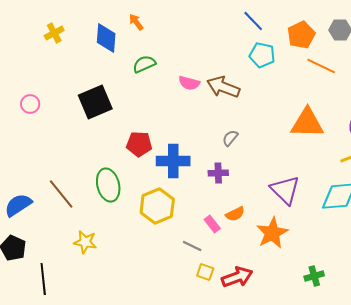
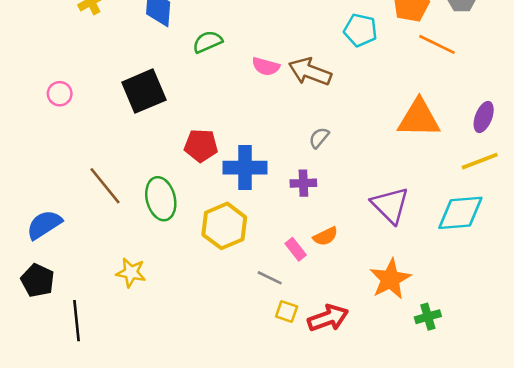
brown line: (61, 194) -> (105, 186), moved
orange star: (272, 233) -> (390, 279), moved

